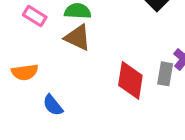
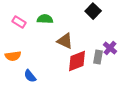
brown triangle: (78, 37) -> (65, 41), moved
red diamond: (130, 80) -> (77, 61), turned 60

